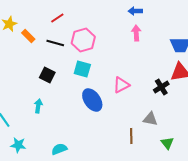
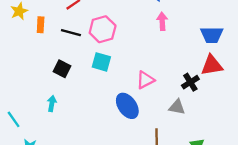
orange rectangle: (28, 36) -> (41, 25), turned 48
blue ellipse: (92, 100) -> (127, 106), moved
gray triangle: (150, 119) -> (177, 107), moved

